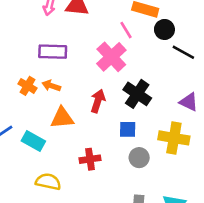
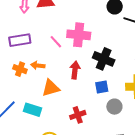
pink line: (126, 30) -> (56, 42), moved
purple rectangle: (53, 52) -> (20, 40), moved
pink cross: (111, 57) -> (79, 35), turned -30

